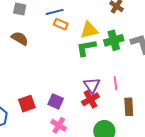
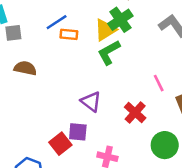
green cross: (114, 40) -> (120, 20), moved
purple triangle: (92, 85) -> (91, 102), moved
purple square: (56, 101) -> (78, 132), moved

